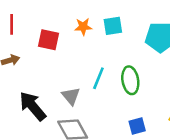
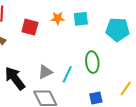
cyan line: (98, 78) -> (67, 74), moved
gray triangle: (71, 96) -> (45, 72), turned 42

